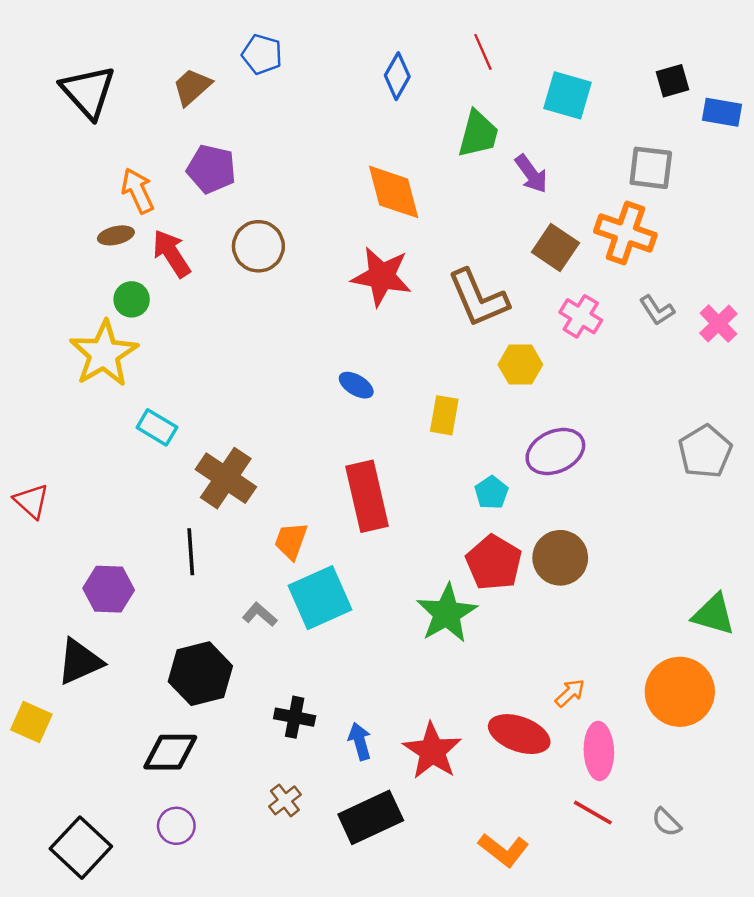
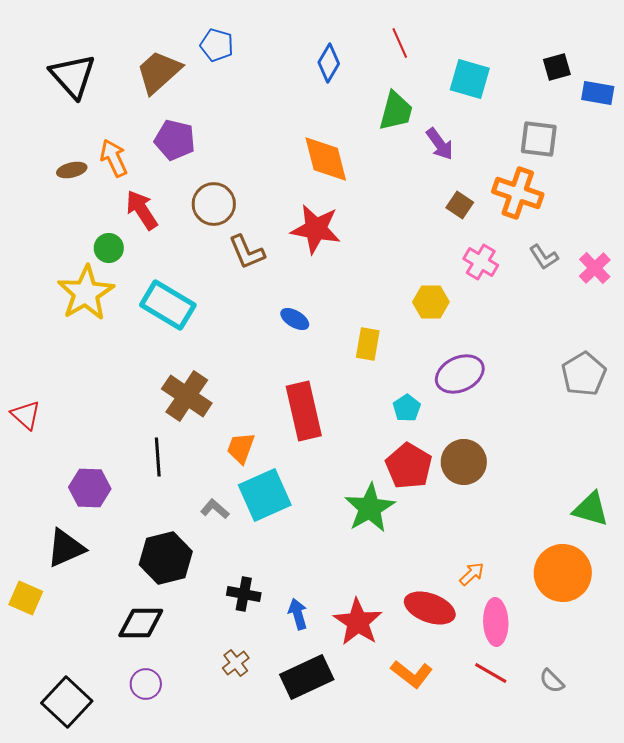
brown trapezoid: (192, 87) -> (159, 72), size x1.4
brown ellipse: (116, 235) -> (72, 170), moved
brown square: (555, 247) -> (460, 205), size x0.7
brown L-shape: (478, 298) -> (247, 252), moved, size x0.7
cyan rectangle: (157, 427) -> (168, 305), moved, size x1.6
orange L-shape: (503, 850) -> (412, 674), moved

